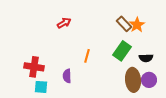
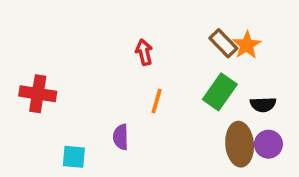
red arrow: (64, 23) -> (144, 52), moved, turned -72
red cross: (34, 67) -> (38, 94), moved

